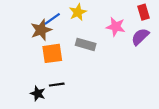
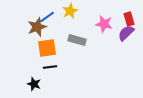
red rectangle: (144, 12) -> (129, 19), moved
black line: (57, 85) -> (50, 67), moved

